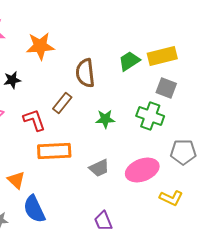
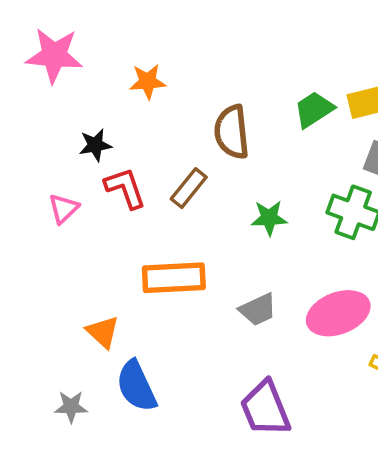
orange star: (40, 46) -> (148, 82), size x0.7
red L-shape: (34, 120) -> (125, 188), moved
purple trapezoid: (103, 221) -> (265, 409), size x1.5

